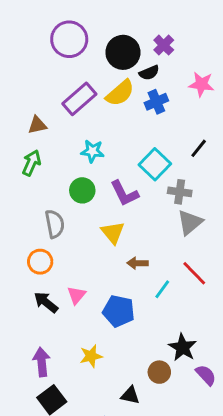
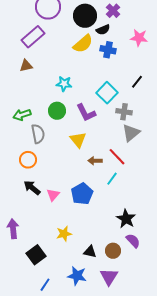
purple rectangle: (79, 99) -> (33, 37), moved
blue cross: (156, 102) -> (108, 50), turned 35
green arrow: (31, 163) -> (22, 115), moved, turned -132
red line: (194, 273) -> (117, 157), moved
pink triangle: (76, 295) -> (53, 195), moved
blue pentagon: (119, 311) -> (82, 194), turned 30
yellow star: (91, 356) -> (64, 234), moved
purple arrow: (42, 362) -> (13, 229), moved
brown circle: (159, 372) -> (113, 251), moved
purple semicircle: (206, 375) -> (133, 241), moved

